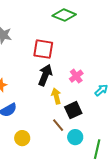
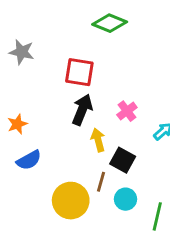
black square: (73, 110) -> (123, 160), turned -36
brown line: (58, 125) -> (101, 182), turned 56
yellow circle: (22, 138) -> (71, 201), moved, size x1.6

